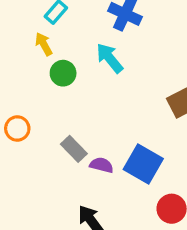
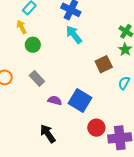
cyan arrow: (110, 58) -> (74, 35), moved
gray rectangle: (74, 149) -> (37, 78), moved

